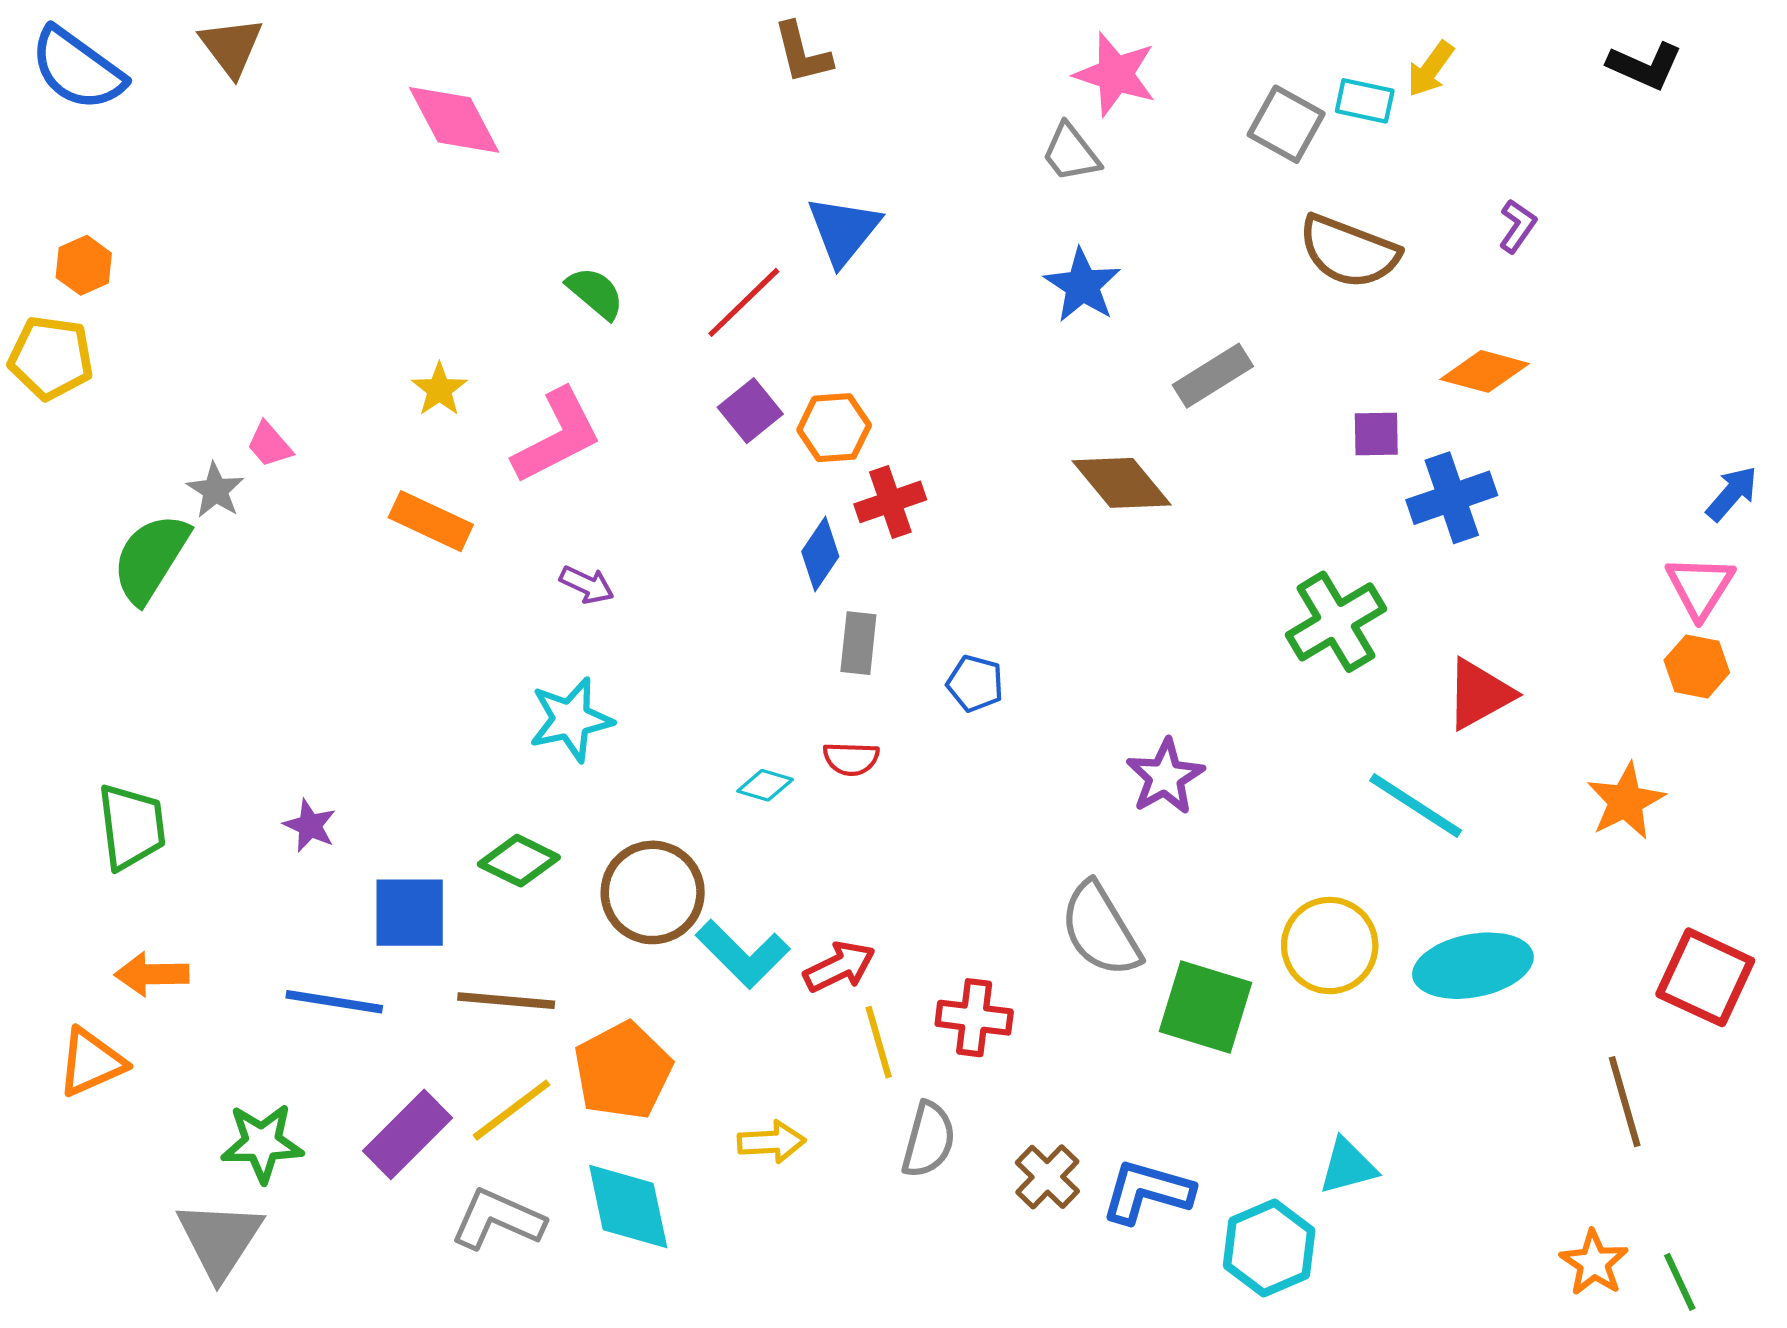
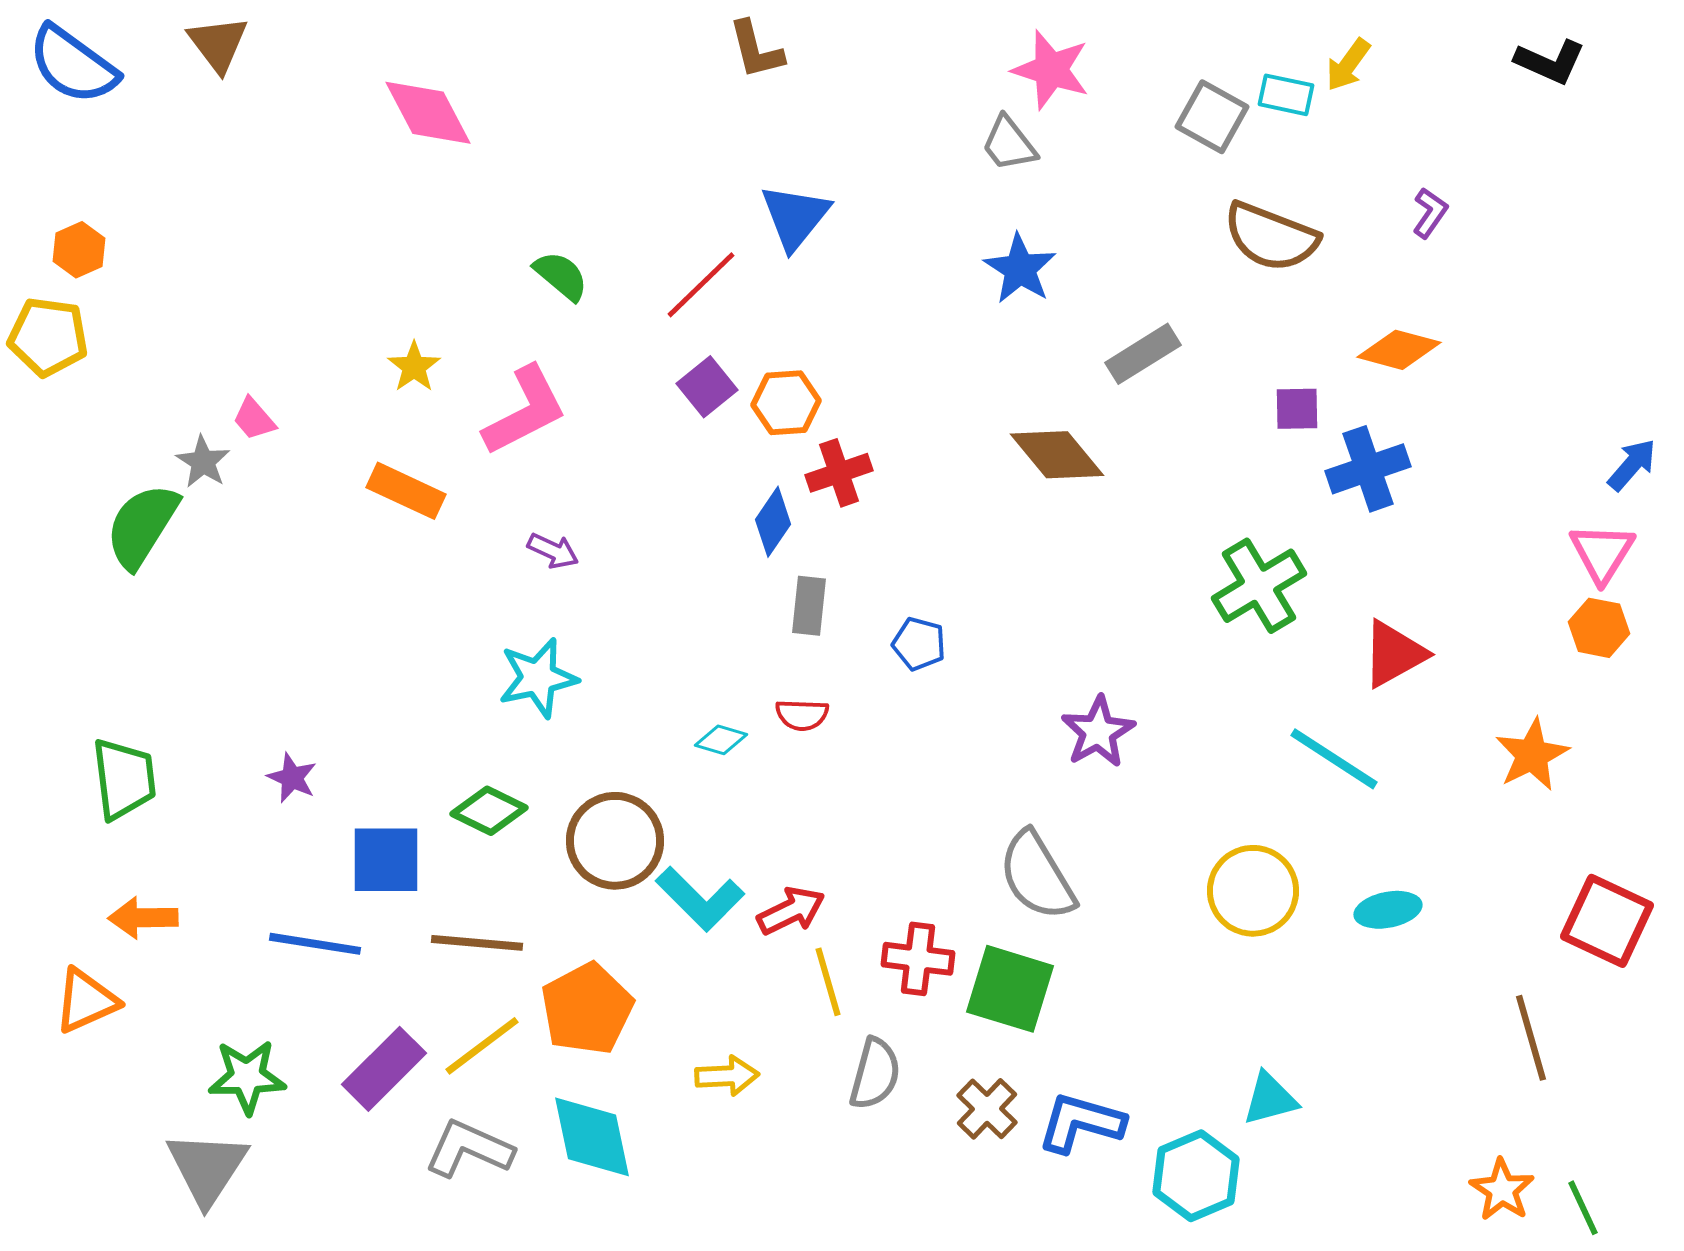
cyan ellipse: (1473, 966) -> (1388, 910), size x0.6
green square: (1205, 1007) -> (1010, 989), moved

